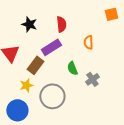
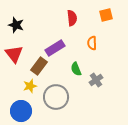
orange square: (111, 14) -> (106, 15), moved
black star: (29, 24) -> (16, 25), moved
red semicircle: (61, 24) -> (72, 18), moved

